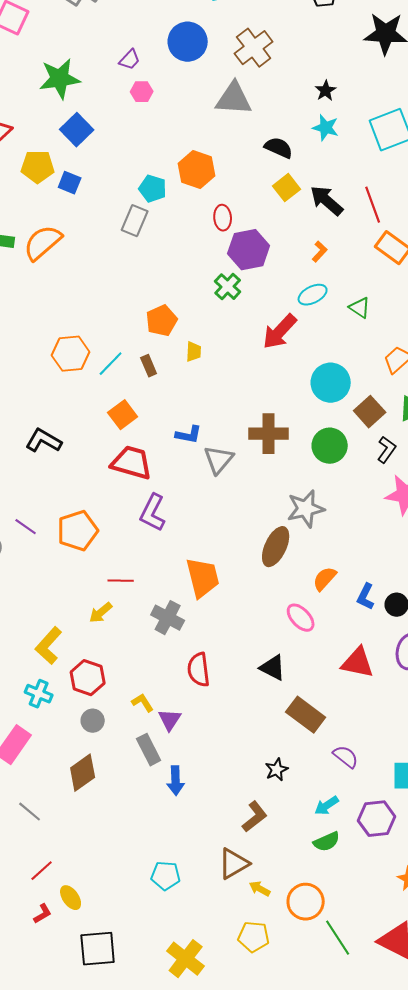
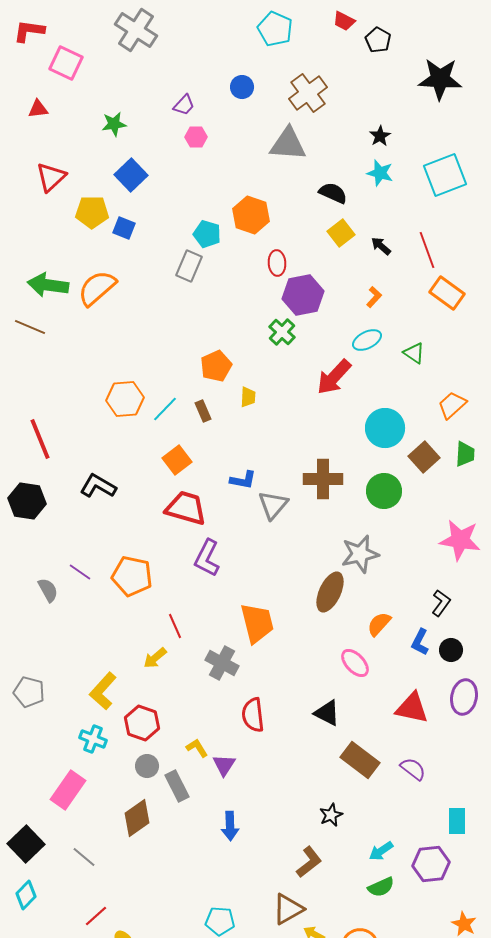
blue circle: (188, 42) -> (242, 87), size x0.6
green star: (60, 79) -> (114, 124), size x0.6
black arrow: (327, 201) -> (381, 246), size x0.6
black L-shape: (387, 450) -> (441, 603), moved
orange pentagon: (78, 531) -> (132, 576), turned 30
red line: (121, 581) -> (175, 626), turned 65
gray rectangle: (149, 750) -> (177, 786), moved
purple semicircle: (346, 757) -> (413, 769), moved

